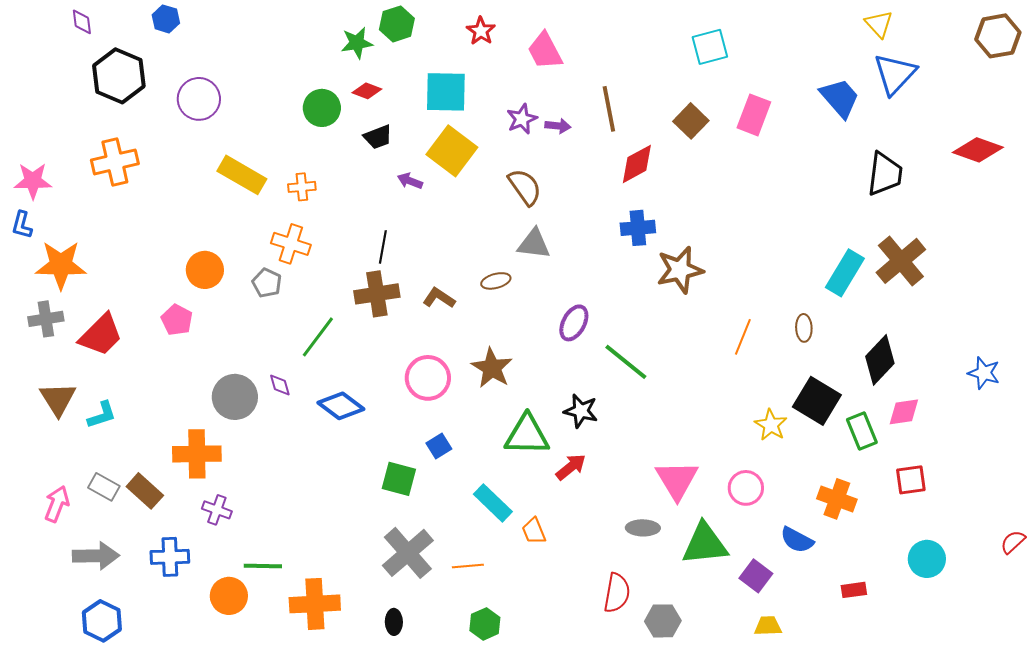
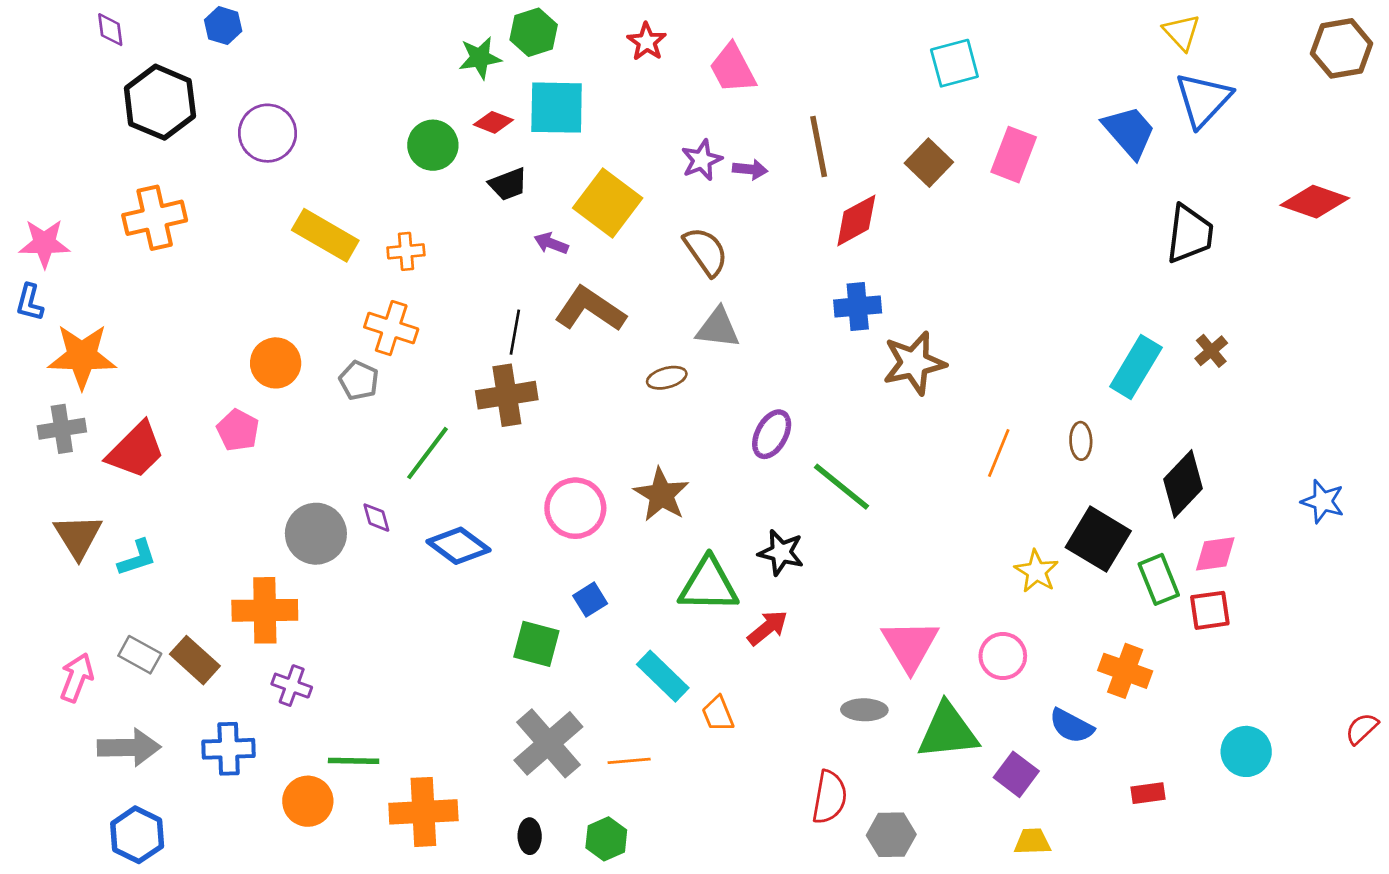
cyan square: (446, 92) -> (557, 108), moved
brown cross: (901, 261) -> (1211, 351), size x0.5
brown L-shape: (439, 298) -> (590, 309), moved, size x1.6
red square: (911, 480) -> (1210, 610), moved
green hexagon: (485, 624) -> (606, 839), moved

